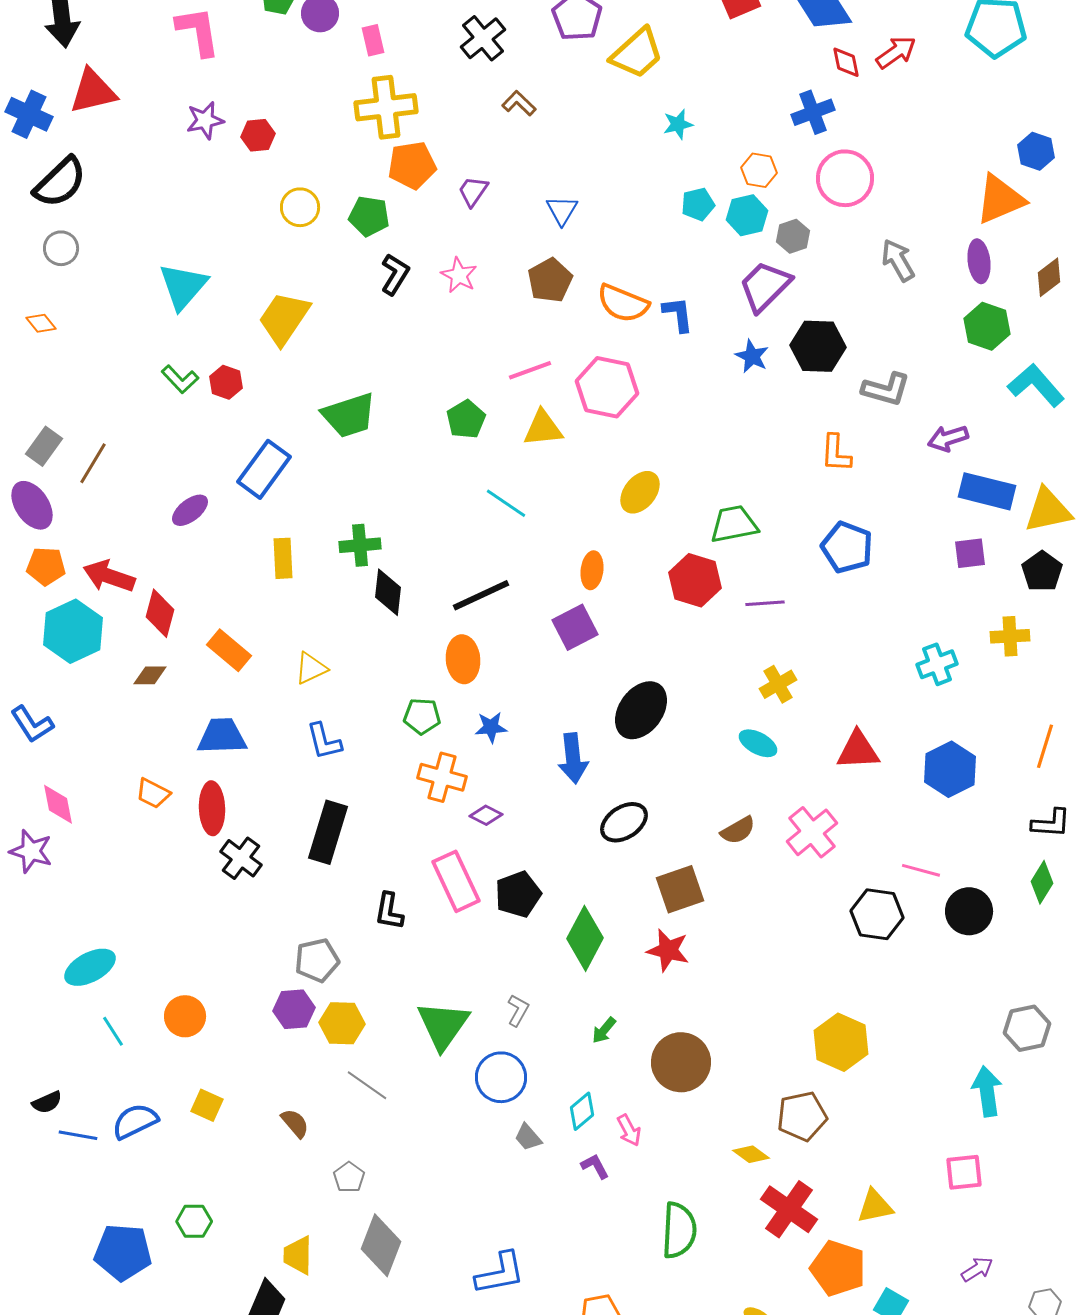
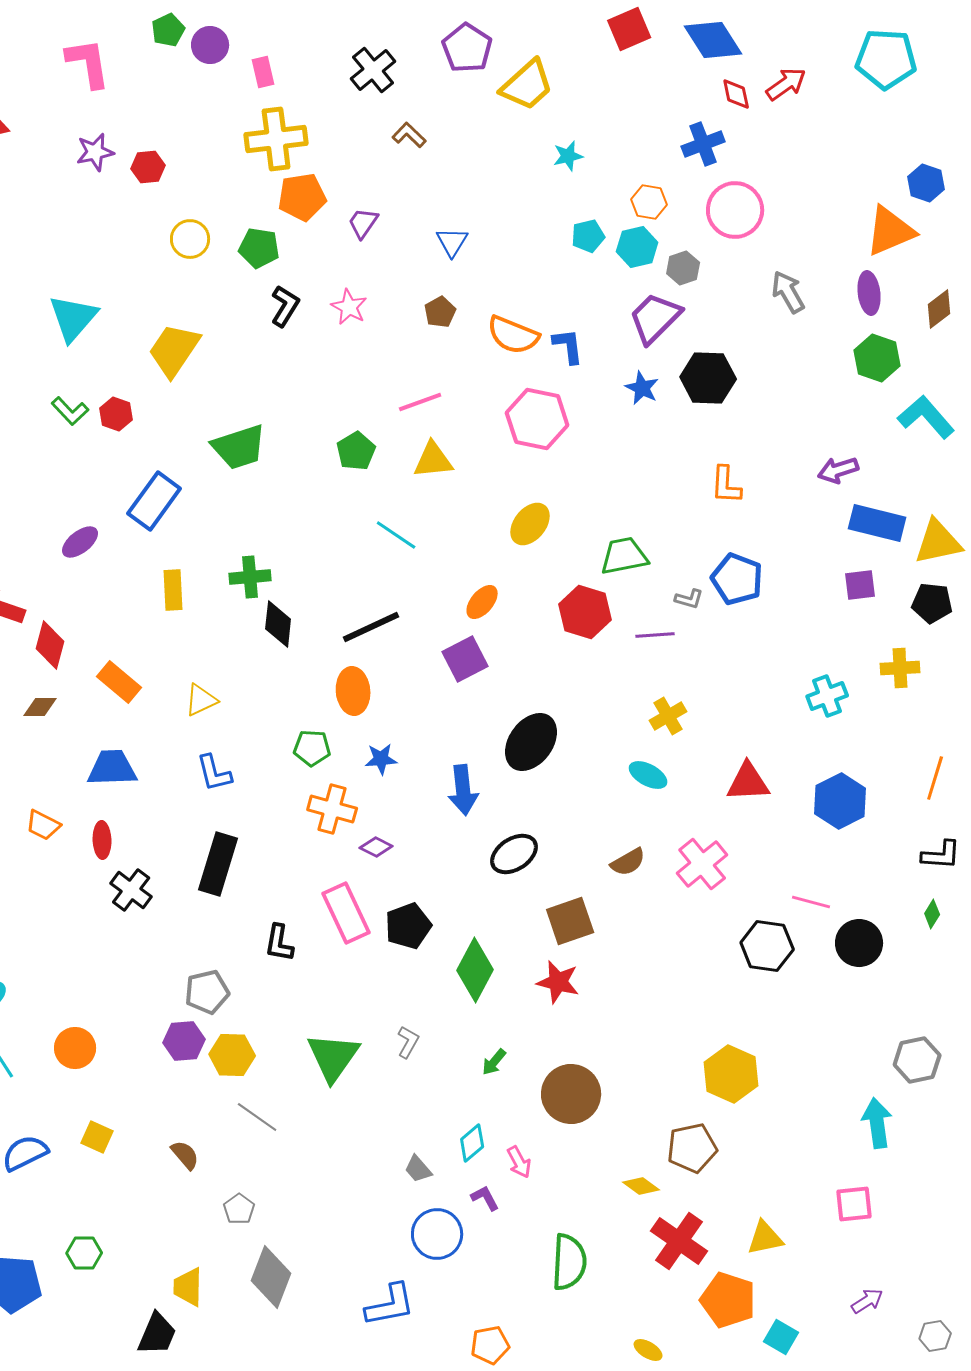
brown pentagon: (550, 280) -> (440, 312), size x0.7
pink hexagon: (607, 387) -> (537, 419), moved
gray L-shape: (886, 389) -> (689, 599), moved, size x0.6
orange ellipse: (592, 570) -> (482, 602), turned 33
black pentagon: (1042, 571) -> (932, 603), turned -30
red ellipse: (212, 808) -> (102, 840), size x0.7
green diamond: (1042, 882) -> (932, 914), size x0.7
blue circle: (501, 1077) -> (437, 1234), moved

